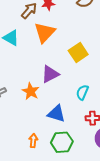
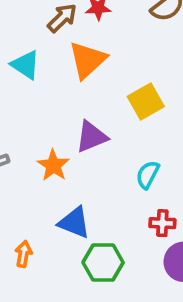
blue triangle: (56, 114) -> (74, 223), moved
orange arrow: (33, 141) -> (23, 254), moved

